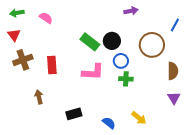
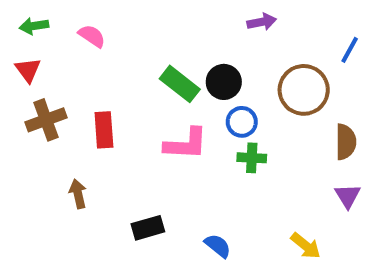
yellow arrow: (139, 118) -> (306, 246), moved

